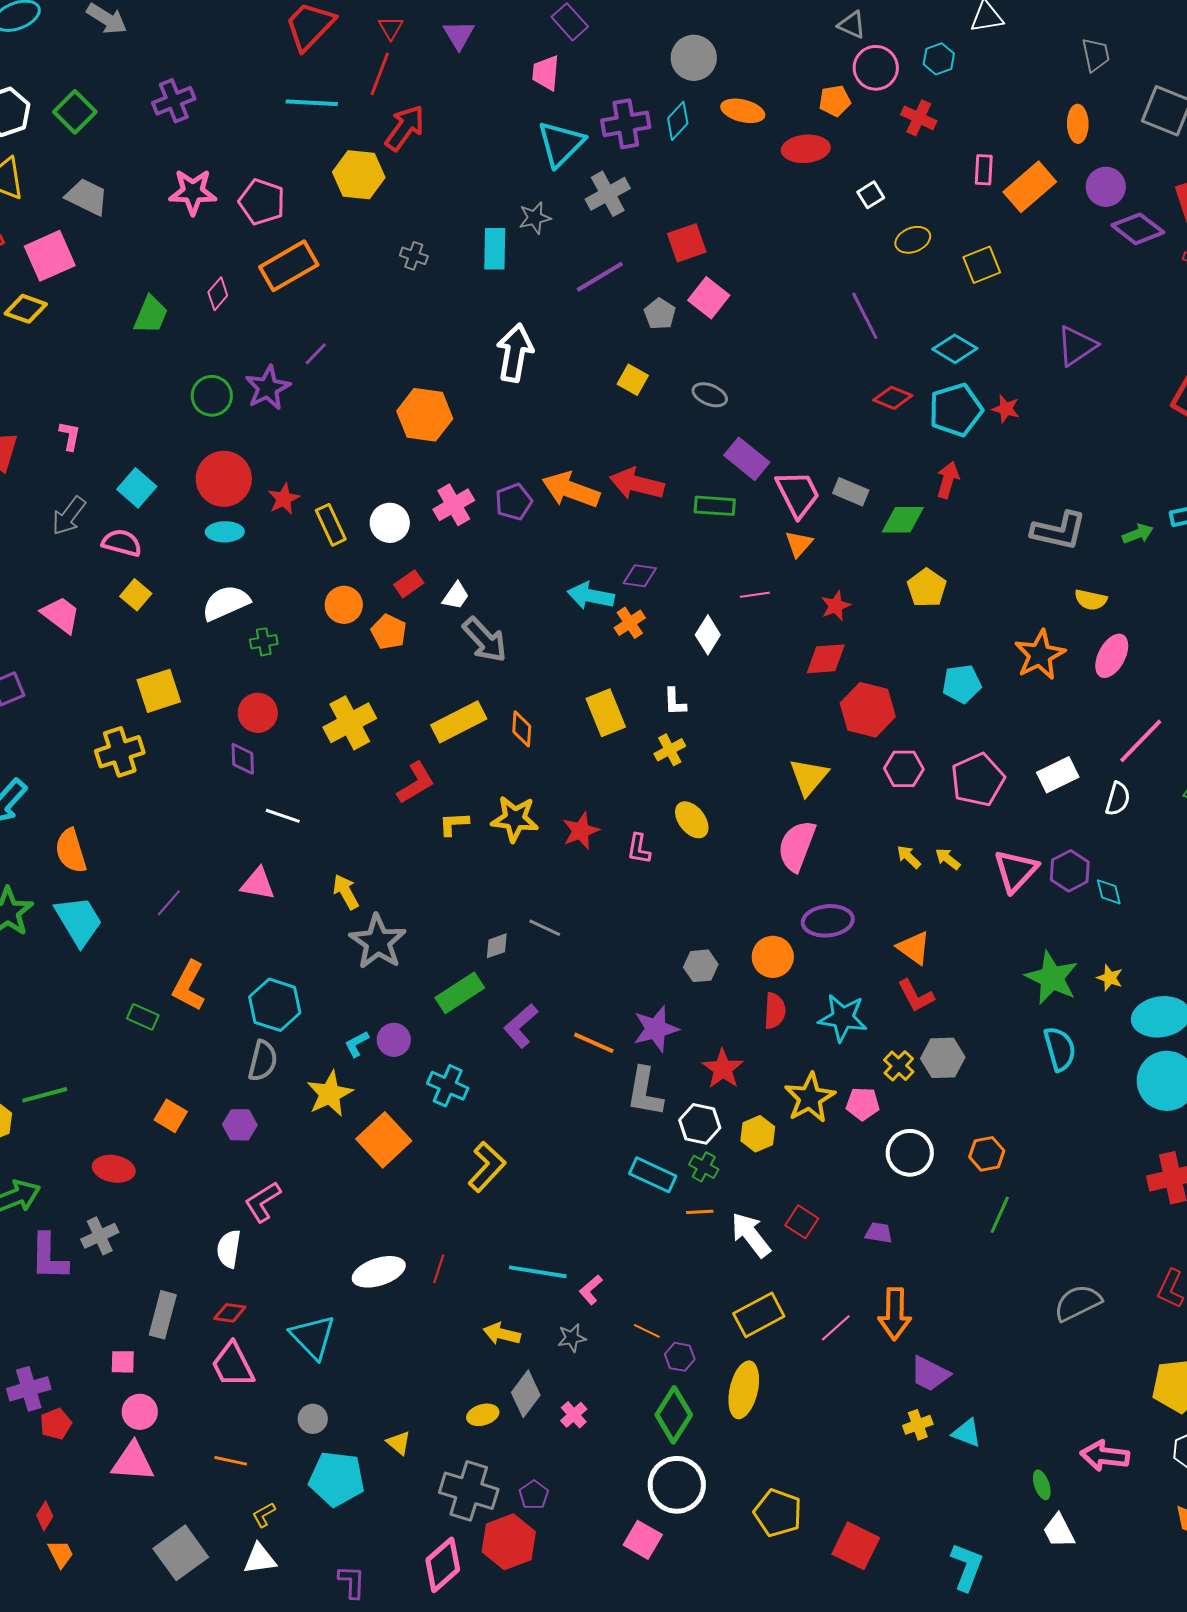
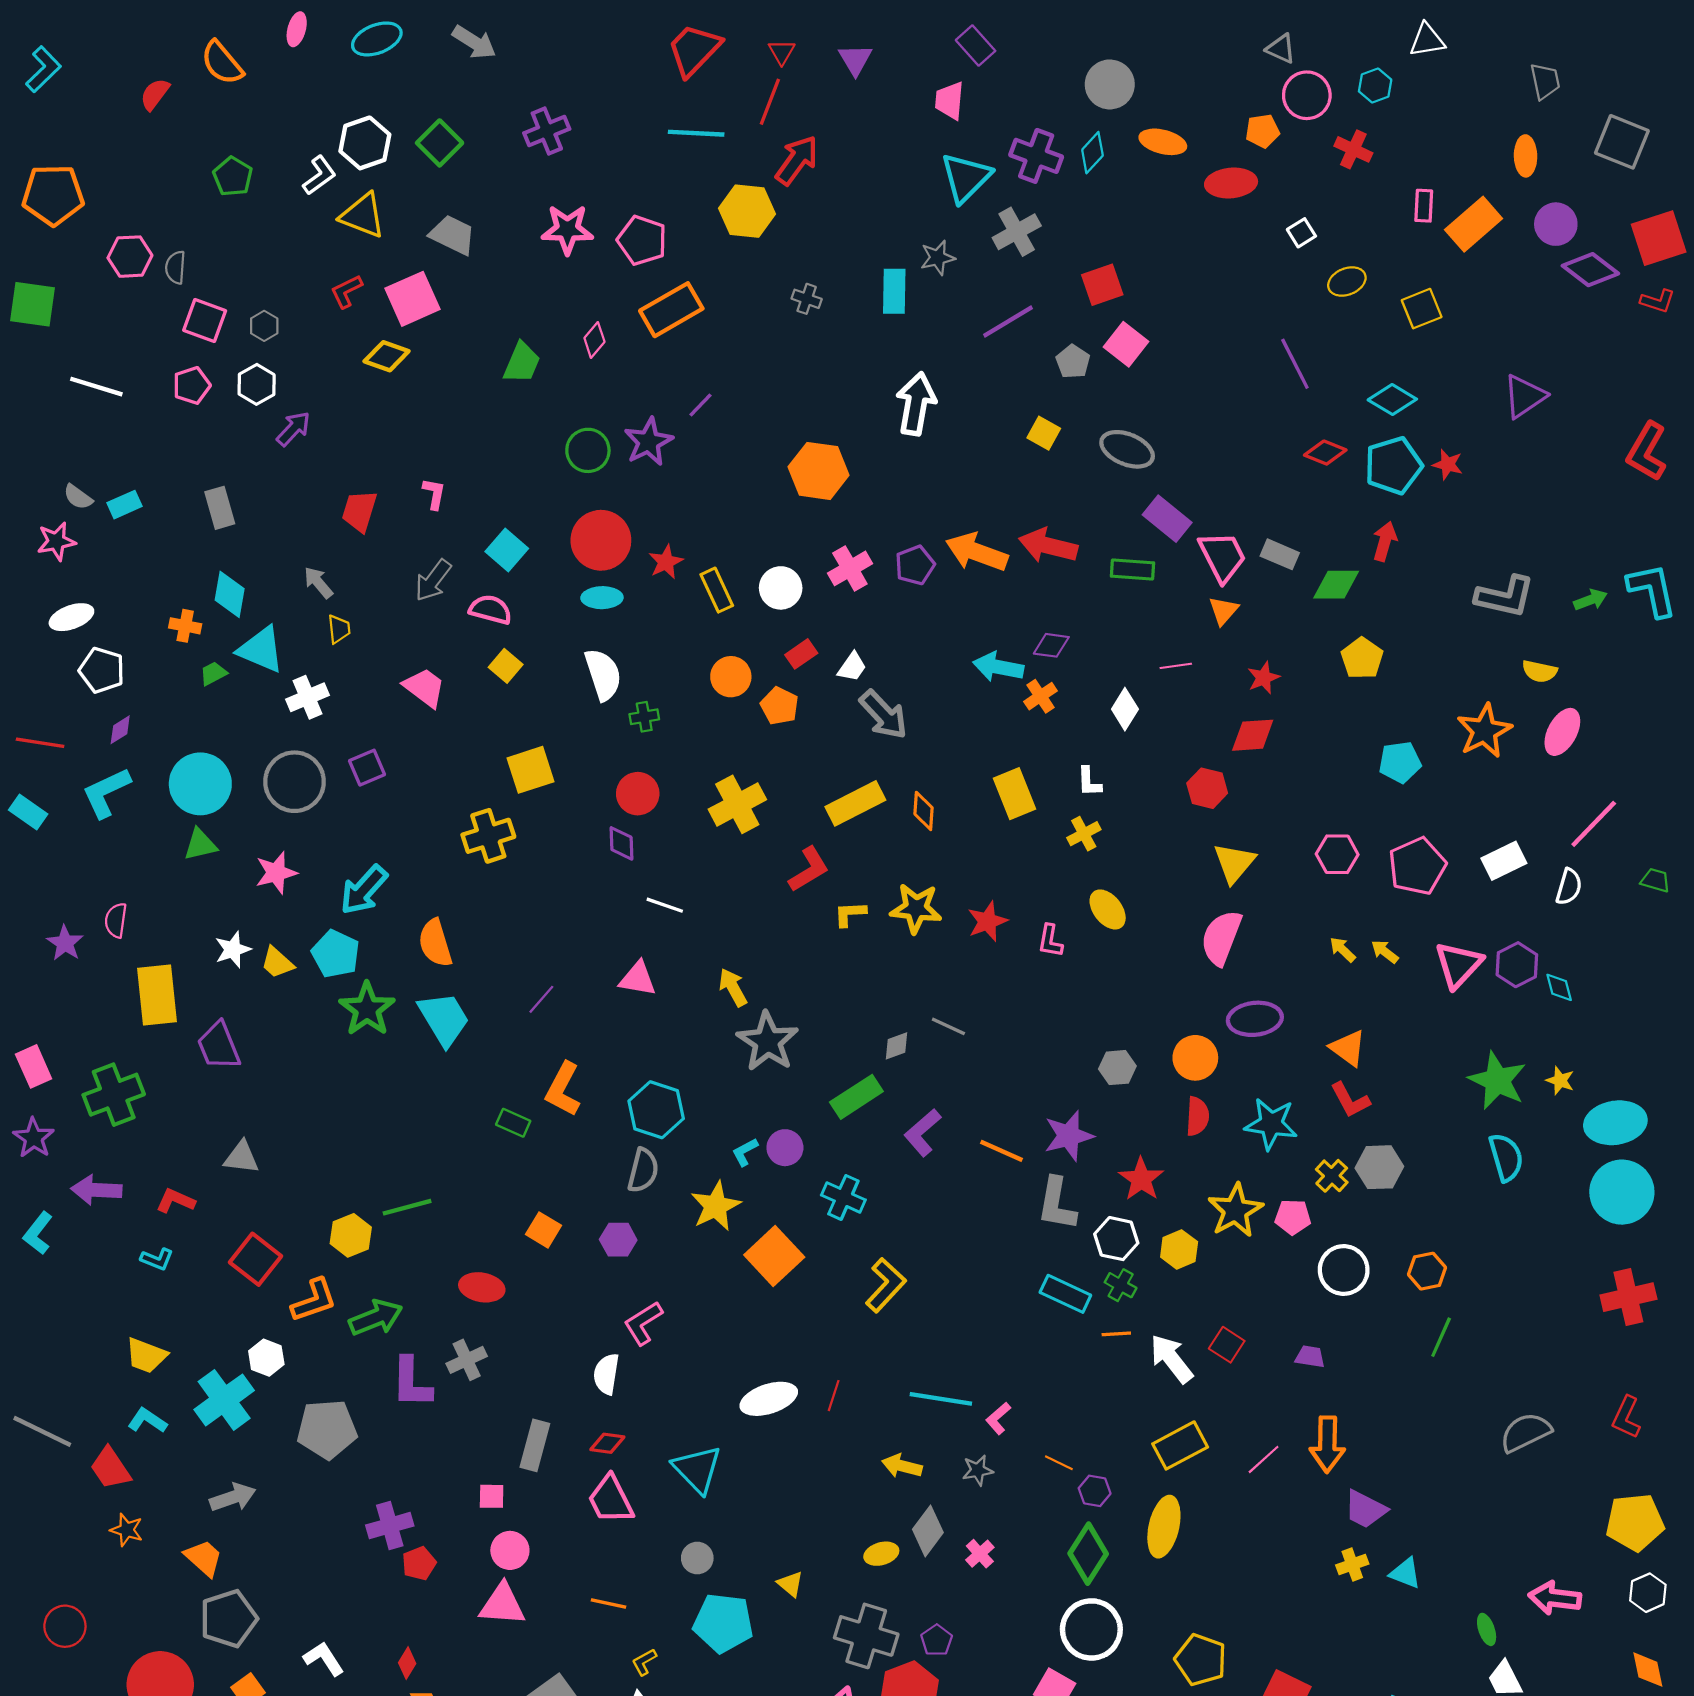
purple cross: (626, 124) -> (1036, 156), turned 30
gray ellipse: (710, 395) -> (1127, 449), size x1.4
white semicircle: (226, 603) -> (603, 675), turned 96
red hexagon: (868, 710) -> (1207, 788), moved, size x0.7

